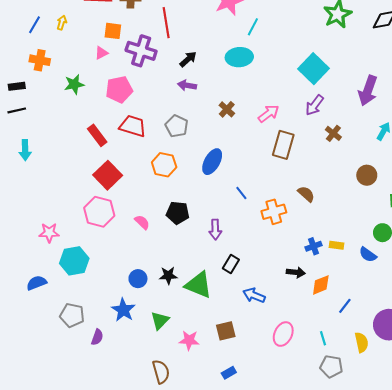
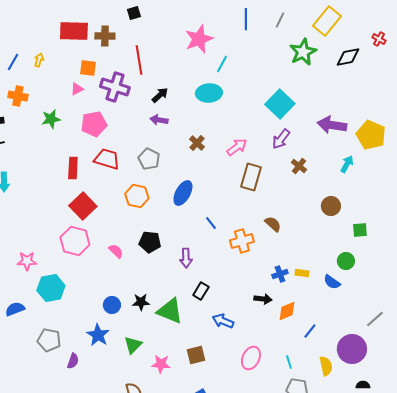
purple arrow: (368, 91) -> (332, 125), turned 80
red rectangle: (97, 135) -> (73, 168), turned 40

